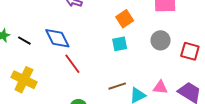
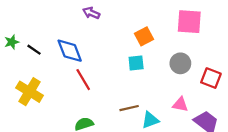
pink triangle: (160, 87) -> (180, 104), moved

